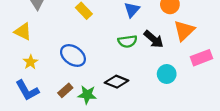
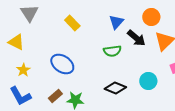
black arrow: (154, 39) -> (136, 38), moved
black diamond: (117, 82) -> (115, 88), moved

